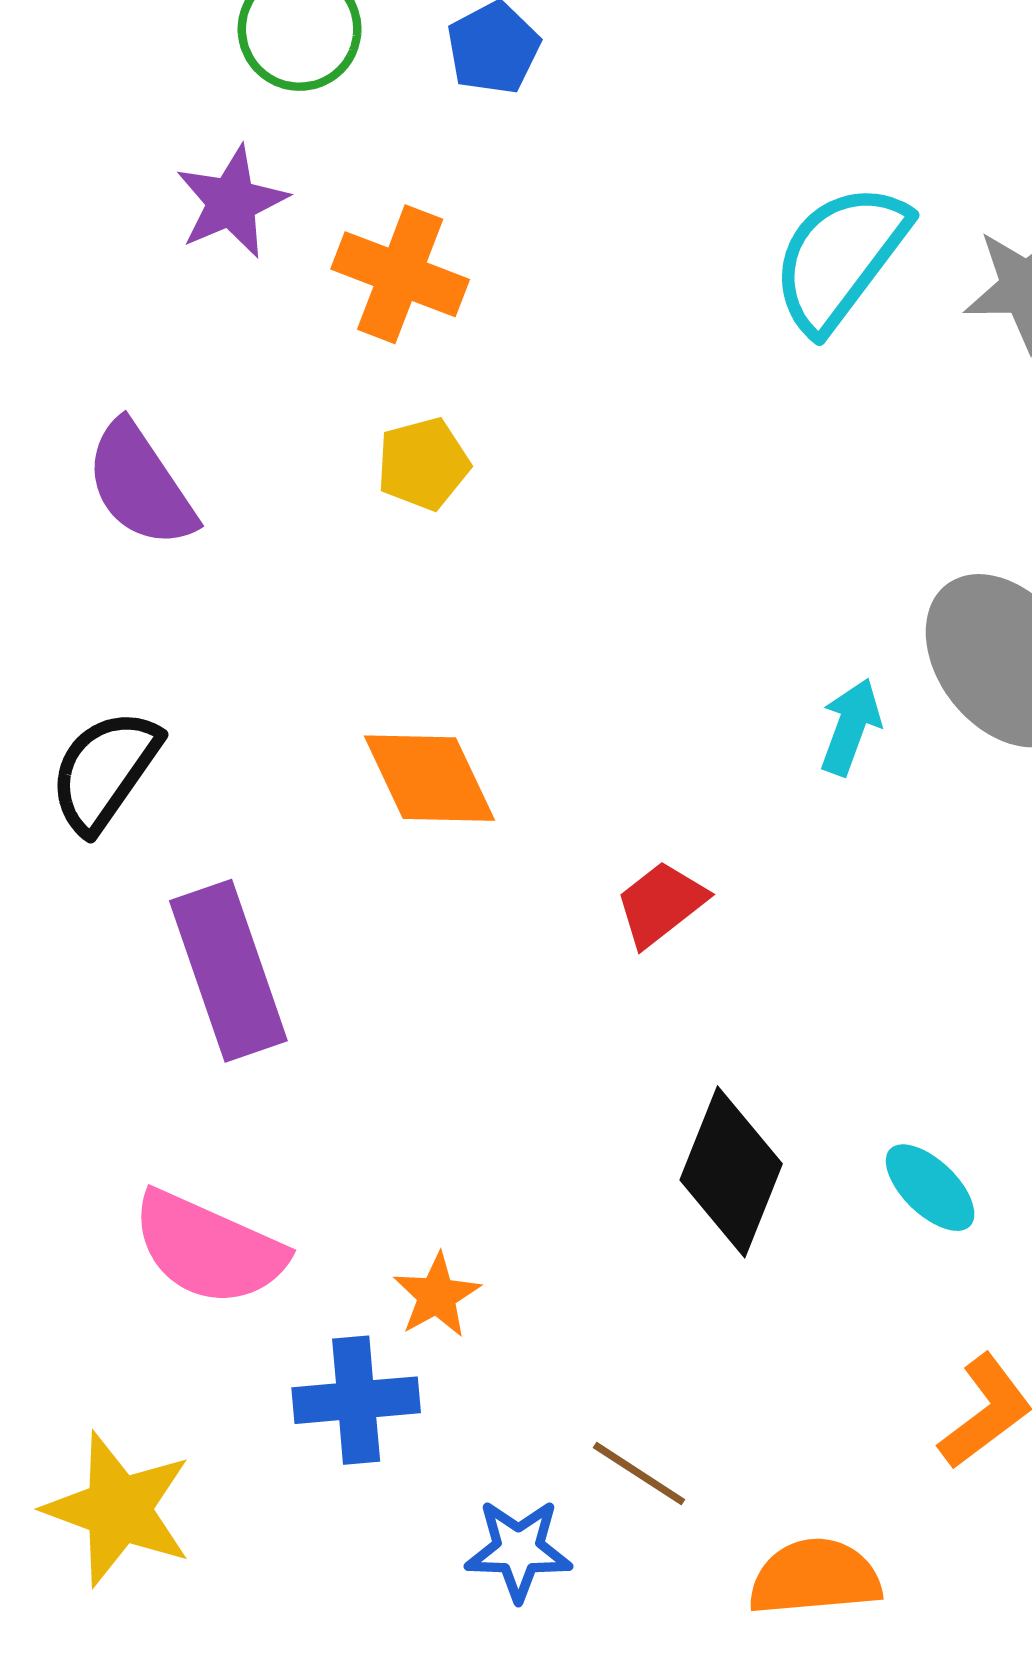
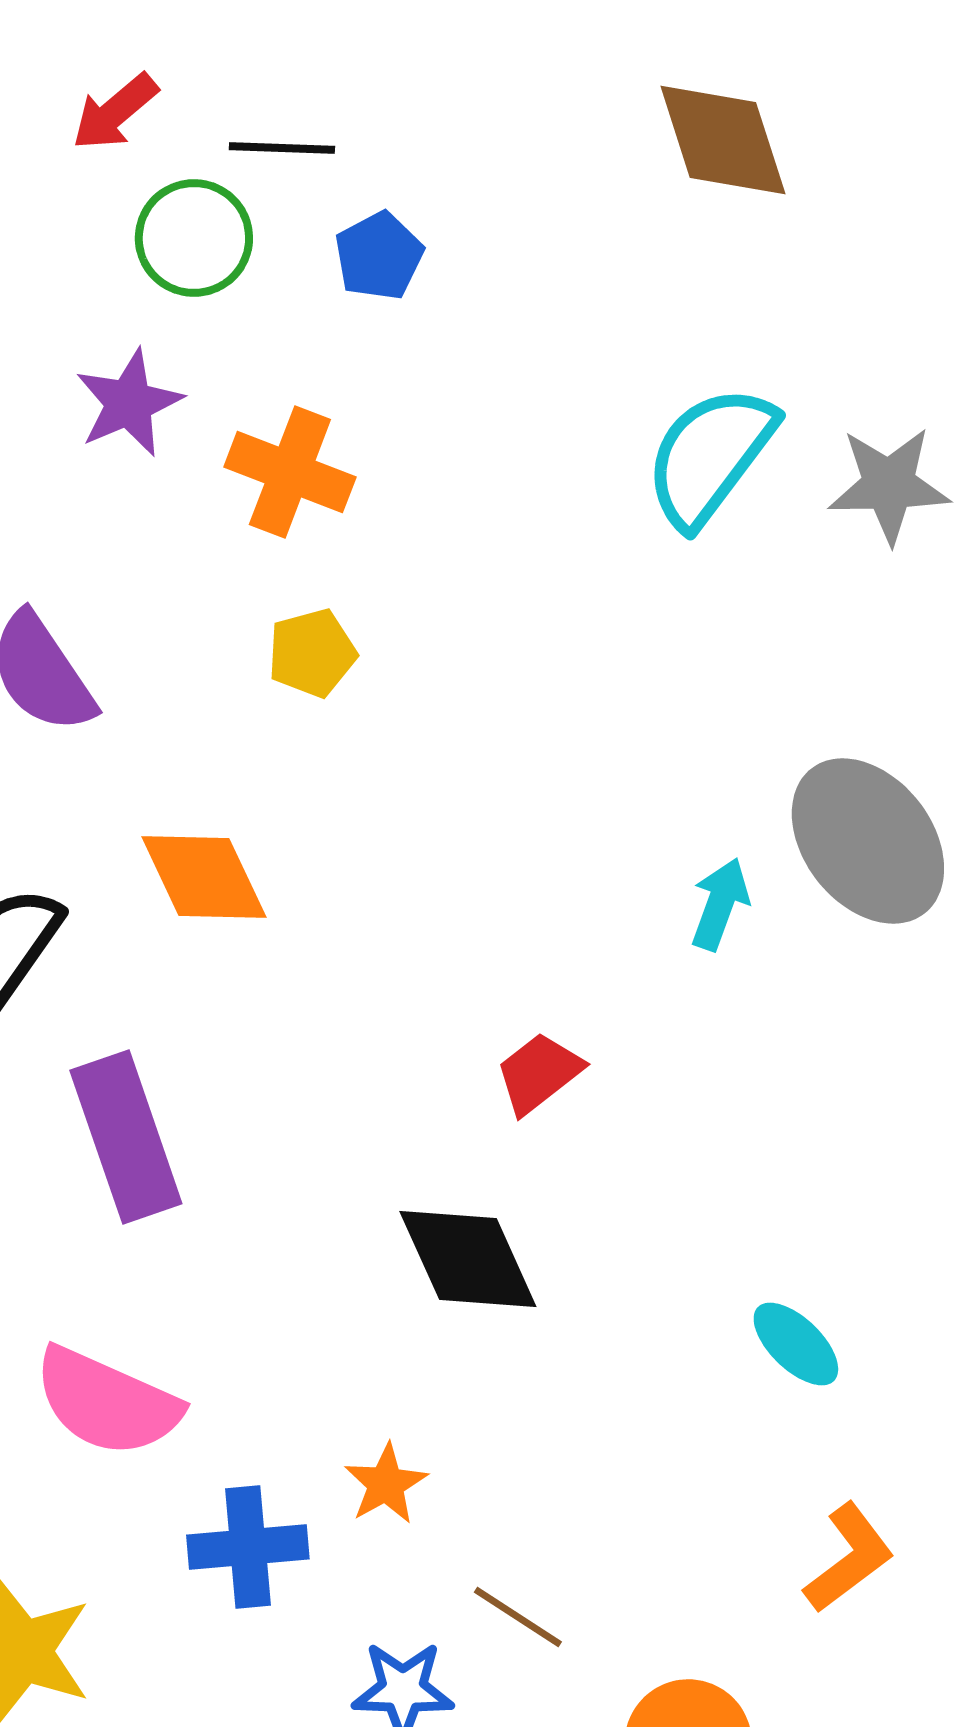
orange diamond: (429, 778) -> (204, 877), moved
black diamond: (731, 1172) -> (468, 1259), moved, turned -46
orange star: (437, 1295) -> (386, 1484), moved

